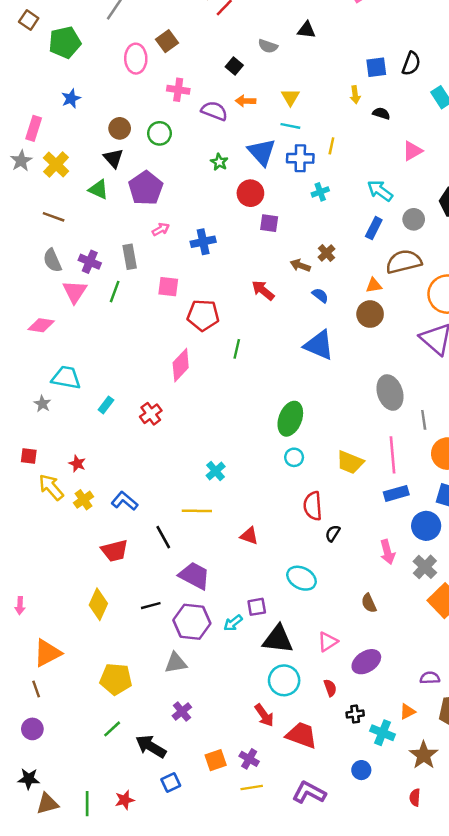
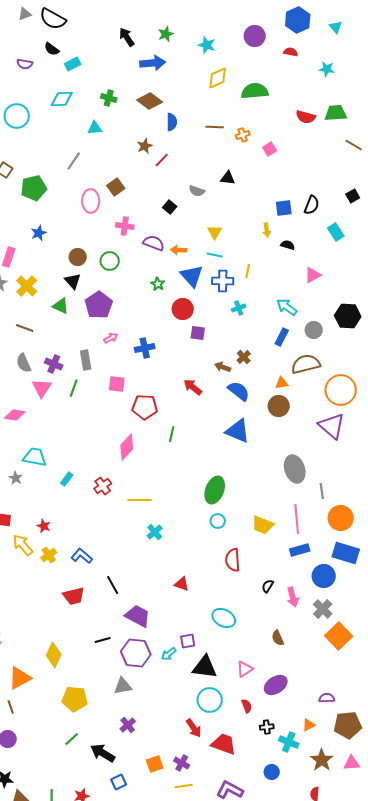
orange arrow: (245, 101) -> (179, 250), moved
blue semicircle: (320, 295) -> (239, 391), size x1.6
yellow line: (197, 511) -> (140, 500), moved
black semicircle: (333, 533) -> (268, 586), moved
yellow diamond: (98, 604) -> (54, 655), moved

